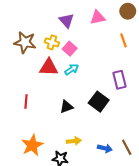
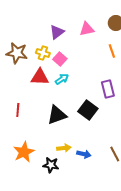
purple triangle: (66, 21) -> (57, 32), turned 35
black triangle: (66, 107) -> (57, 115), size x1.5
blue arrow: (105, 148) -> (84, 154), moved

